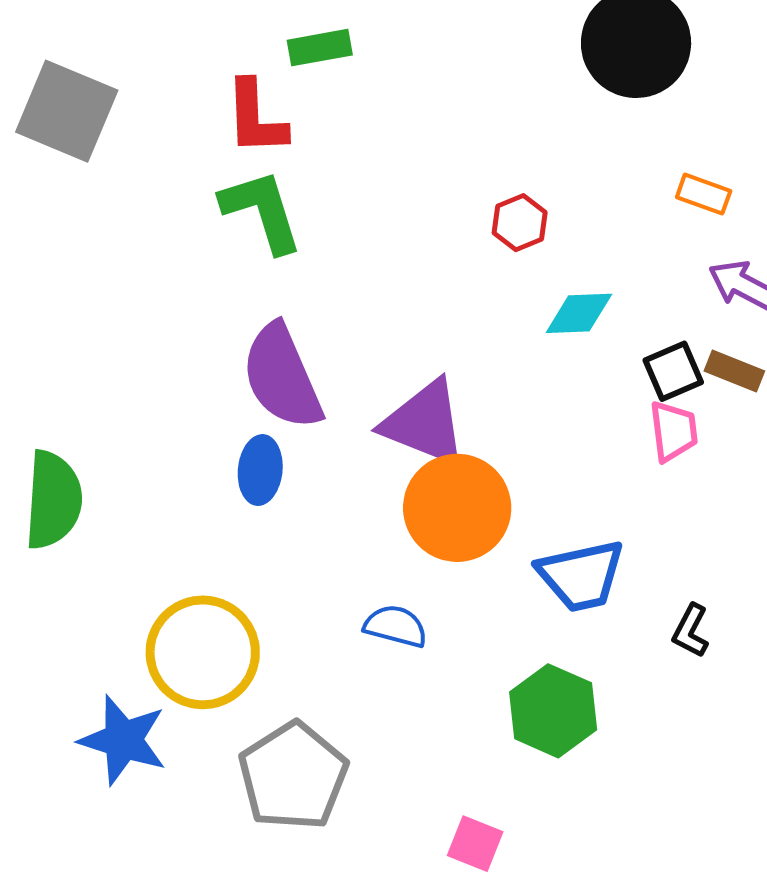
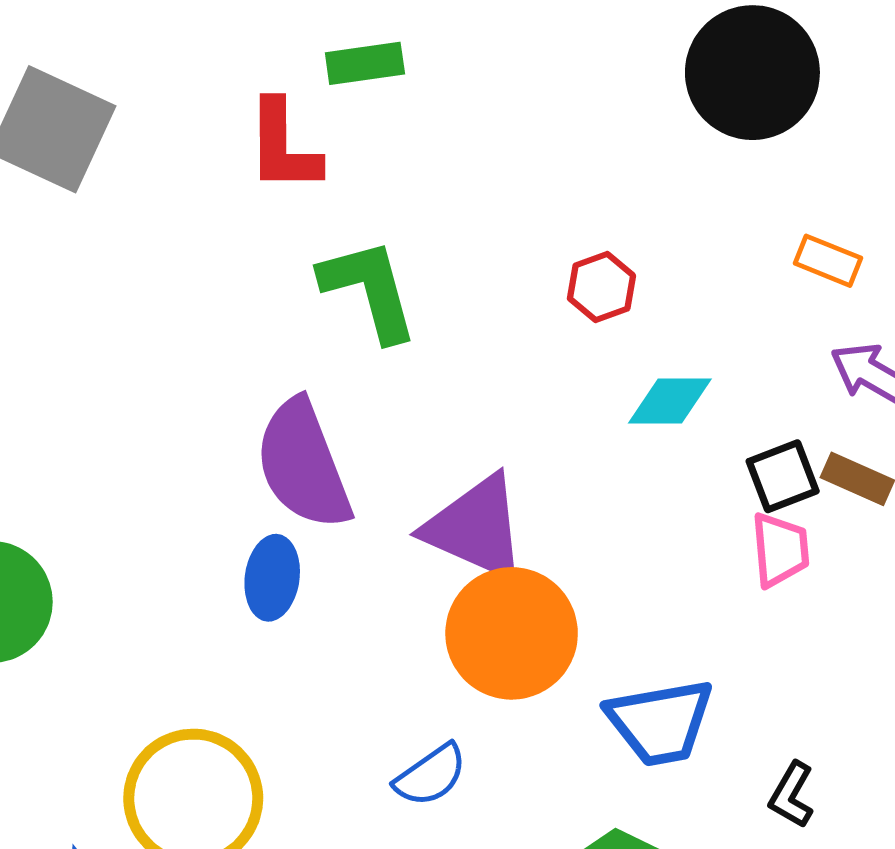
green L-shape: (262, 211) -> (369, 290), moved
blue semicircle: (396, 626) -> (431, 775), turned 128

